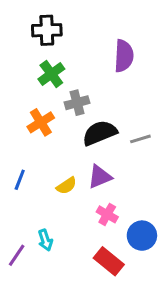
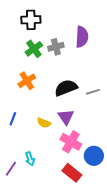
gray cross: (77, 103) -> (56, 47), moved
purple triangle: (100, 177) -> (66, 117), turned -42
yellow semicircle: (66, 186) -> (44, 123), turned 56
pink cross: (107, 214) -> (71, 142), size x1.5

